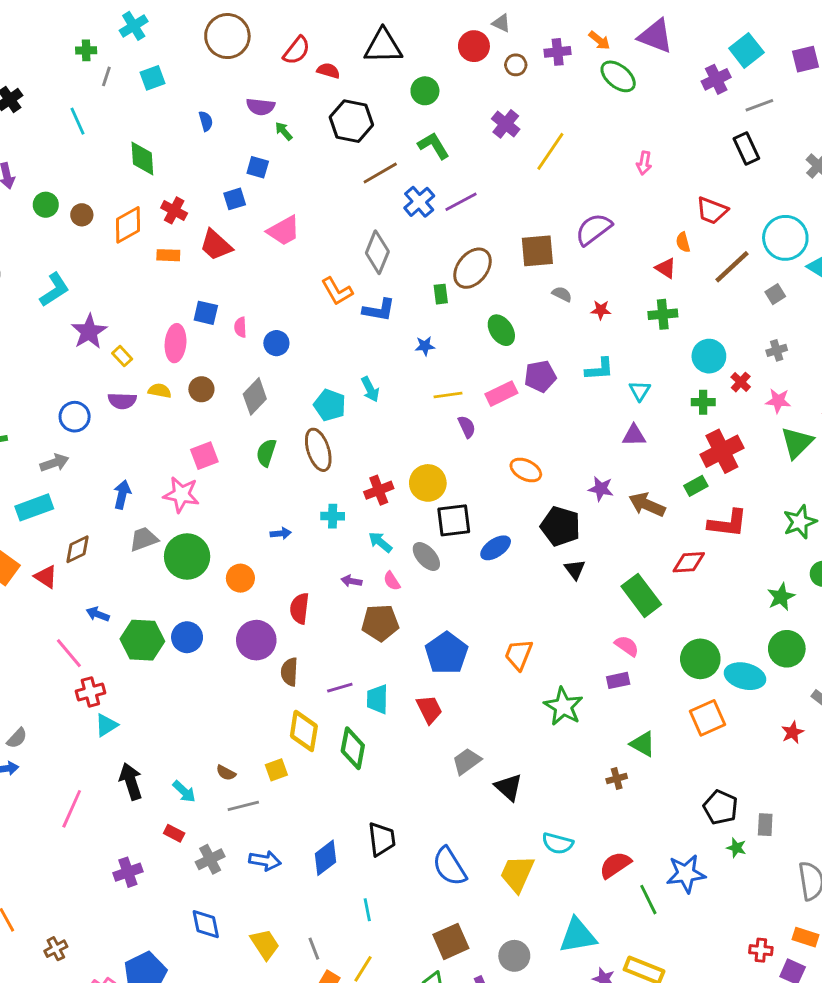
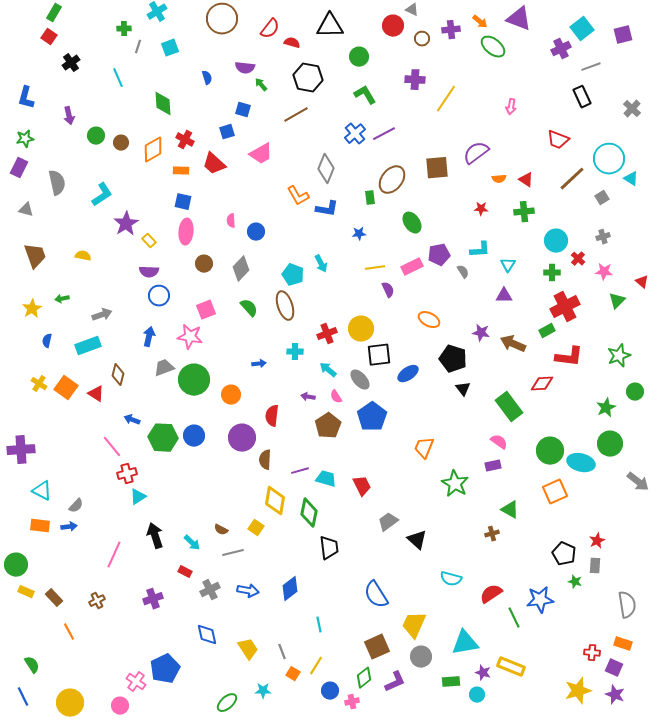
purple cross: (506, 124) -> (415, 80), turned -36
brown line: (380, 173) -> (296, 115), moved
orange semicircle: (683, 242) -> (499, 179), moved, turned -80
gray semicircle: (562, 294) -> (463, 272), moved, turned 32
blue square: (206, 313) -> (183, 202), moved
yellow semicircle: (160, 391) -> (83, 256), moved
blue circle: (75, 417) -> (159, 296), moved
green triangle: (797, 443) -> (617, 301), size x0.7
green semicircle: (266, 453) -> (249, 308), turned 120
brown diamond: (77, 549) -> (118, 375), turned -50
brown pentagon: (380, 623) -> (328, 426), turned -30
blue pentagon: (447, 653) -> (372, 417), moved
cyan trapezoid: (377, 699) -> (326, 479), turned 105
red star: (793, 732) -> (597, 541), moved
yellow square: (276, 770) -> (256, 528), turned -35
black trapezoid: (382, 839) -> (329, 548), moved
yellow trapezoid: (517, 874) -> (414, 625), moved
brown cross: (56, 949) -> (97, 601), moved

